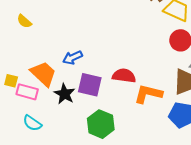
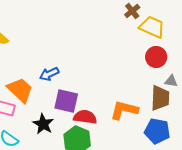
red semicircle: (124, 76) -> (85, 117), moved
black star: (65, 94) -> (43, 124), moved

